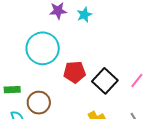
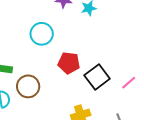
cyan circle: (43, 48) -> (42, 34), size x0.7

